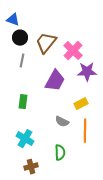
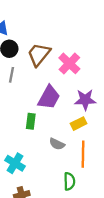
purple star: (87, 72) -> (85, 100), moved
green rectangle: (23, 102) -> (31, 121), moved
green semicircle: (60, 153) -> (69, 181), moved

